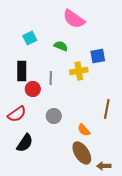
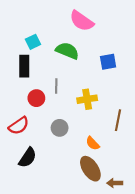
green semicircle: (61, 46) -> (67, 51), size x1.5
black rectangle: (22, 71) -> (24, 66), moved
yellow cross: (79, 71) -> (87, 99), moved

